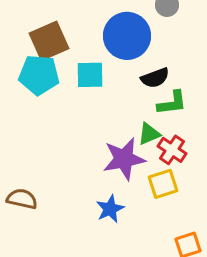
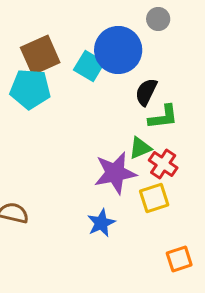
cyan square: (90, 75) -> (89, 66), moved, turned 32
black semicircle: (155, 78) -> (146, 92), turned 136

